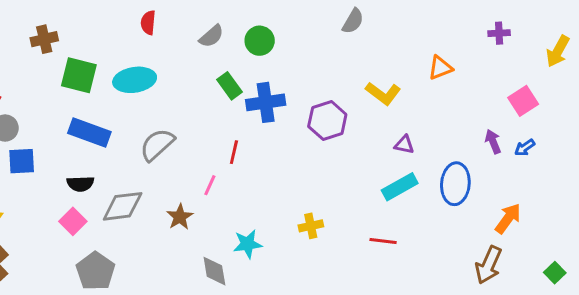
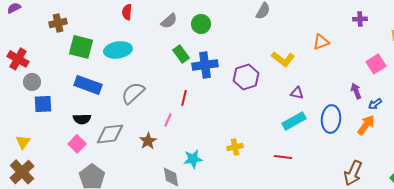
blue arrow: (525, 148) -> (375, 104), moved
orange arrow: (508, 218) -> (366, 125), moved

